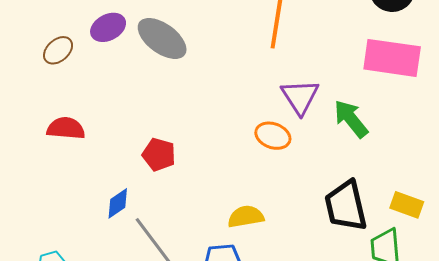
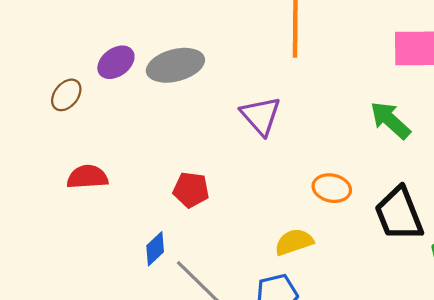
gray ellipse: (162, 38) -> (175, 65), turned -42
purple triangle: (300, 97) -> (261, 116), moved
orange ellipse: (273, 136) -> (332, 188), moved

